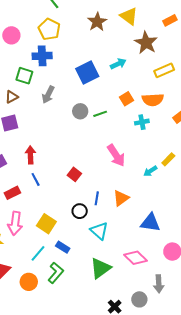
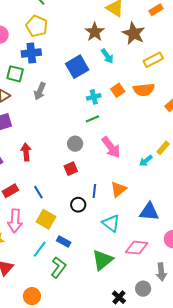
brown star: (97, 22) -> (95, 32), moved
cyan arrow: (118, 64) -> (107, 56), turned 84
gray circle: (80, 111) -> (75, 144), moved
green line: (100, 114) -> (92, 119), moved
cyan cross: (142, 122) -> (94, 97), moved
red square: (74, 174) -> (71, 169), turned 32
blue line: (36, 179) -> (38, 192), moved
cyan triangle: (99, 231) -> (111, 223), moved
pink diamond: (136, 258) -> (137, 248), turned -35
orange circle: (29, 282) -> (32, 296), moved

